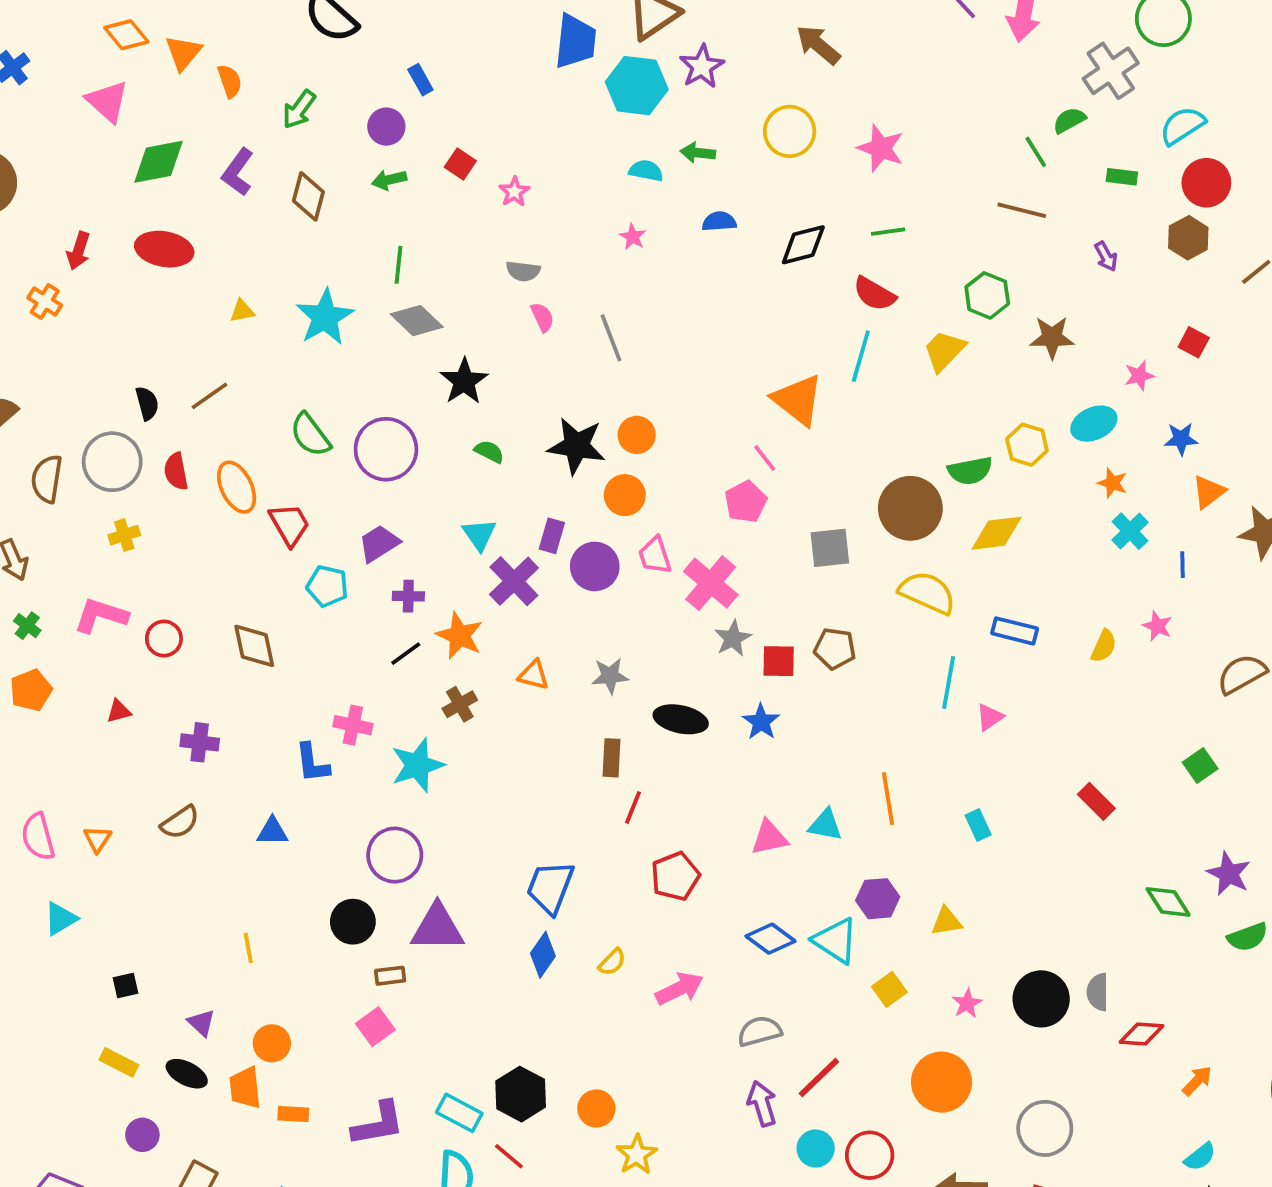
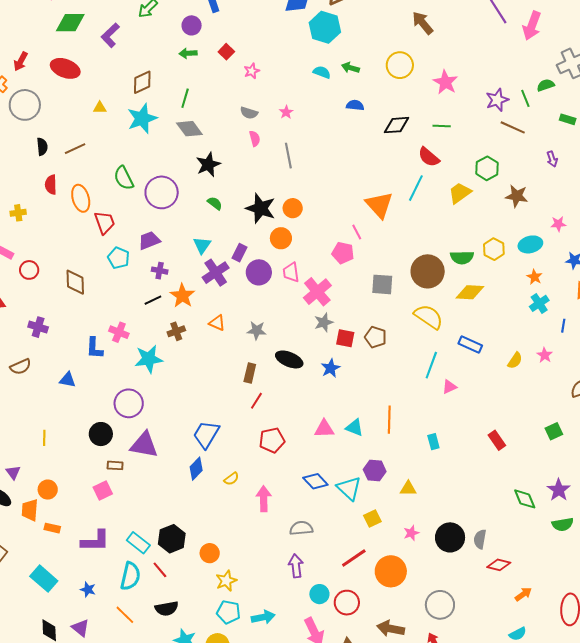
purple star: (702, 66) -> (497, 100), moved
brown diamond: (308, 196) -> (142, 82), moved, turned 40
pink star: (633, 237) -> (286, 112), moved
gray circle: (112, 462) -> (25, 105), moved
pink pentagon: (746, 502) -> (343, 253), turned 30
pink arrow: (679, 989) -> (264, 499), turned -75
red line: (819, 1078) -> (354, 558), moved

